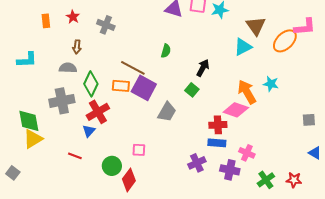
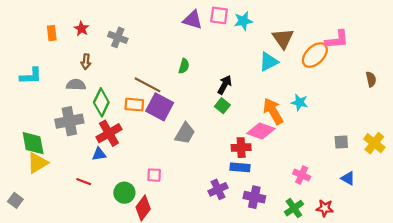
green square: (192, 90) -> (222, 106), moved
blue triangle: (89, 131) -> (99, 154), turned 40
pink cross: (247, 153) -> (302, 175), moved

